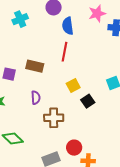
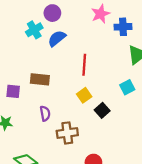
cyan cross: (20, 19) -> (34, 30), moved
blue semicircle: (68, 26) -> (57, 38), moved, turned 66
red line: (64, 52) -> (84, 65), moved

